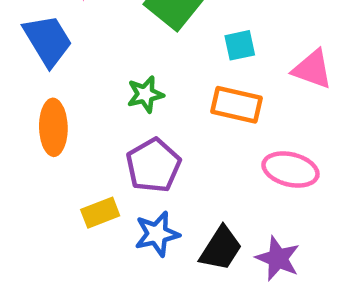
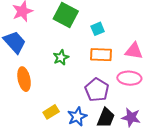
pink triangle: (312, 69) -> (134, 51), moved
purple pentagon: (153, 165) -> (97, 90), moved

